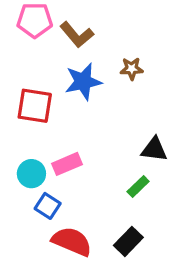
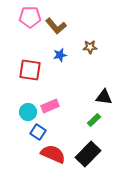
blue star: (83, 82) -> (60, 55), size x0.6
black rectangle: (128, 241) -> (88, 154), size x1.4

